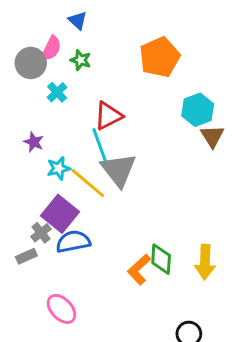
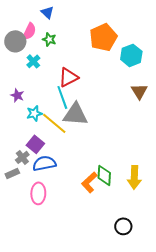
cyan hexagon: (198, 110) -> (131, 55), moved
gray triangle: (119, 170) -> (75, 114), turned -48
purple square: (60, 214) -> (35, 144), size x0.7
pink ellipse: (61, 309) -> (38, 193), moved, turned 45

